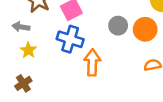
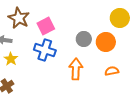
orange arrow: (92, 63) -> (76, 69), moved

